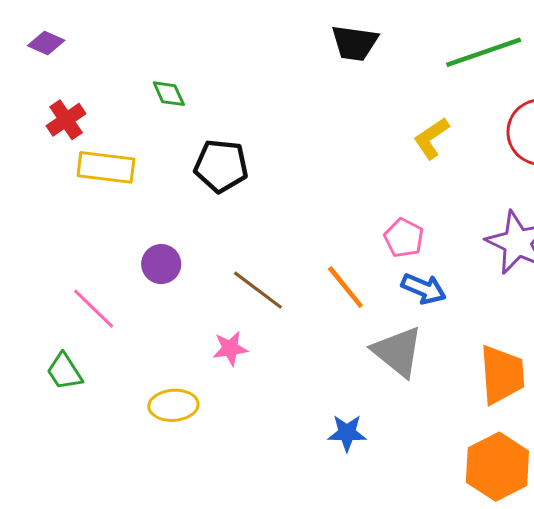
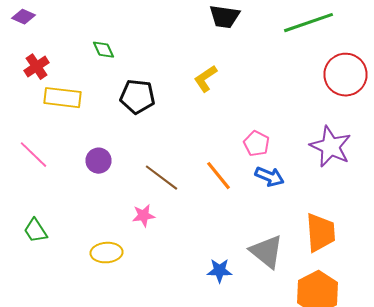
yellow L-shape: (431, 138) -> (206, 79), moved
pink line: (94, 309) -> (34, 155), moved
gray triangle: (398, 352) -> (266, 252), moved

